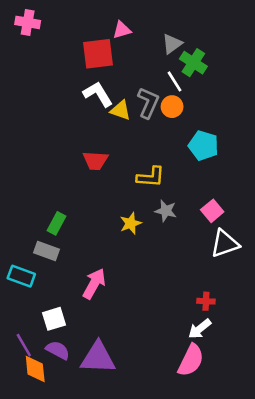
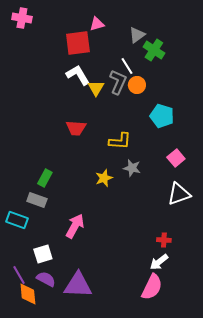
white line: (175, 81) -> (127, 66), moved
yellow triangle: (121, 110) -> (96, 88), turned 42
pink square: (212, 211) -> (176, 158), moved

